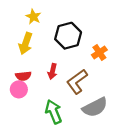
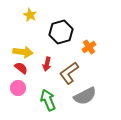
yellow arrow: (26, 44) -> (23, 52), moved, turned -102
red semicircle: (23, 76) -> (21, 68), turned -136
pink circle: (19, 89) -> (18, 88), moved

